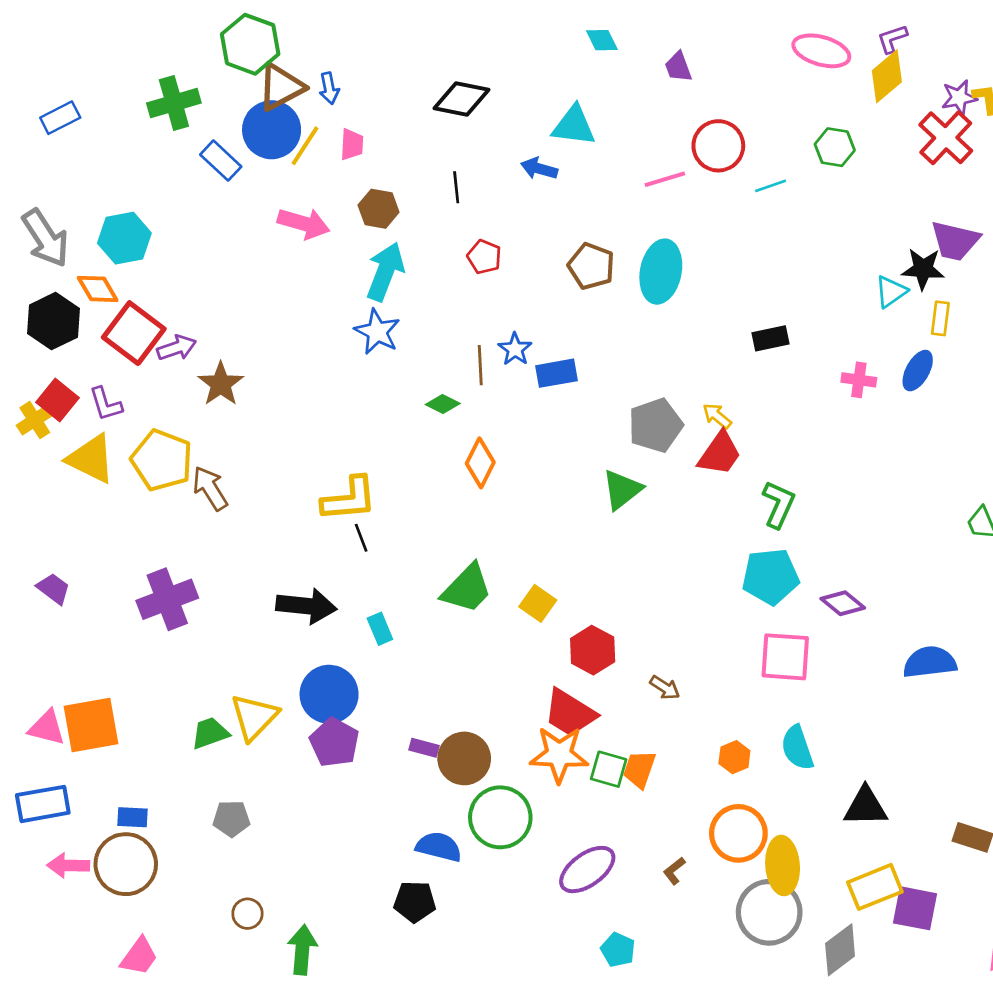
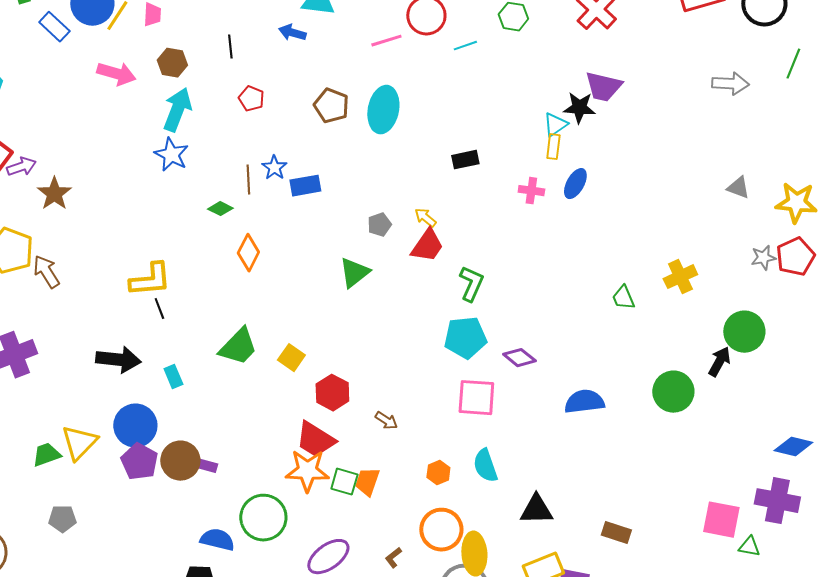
yellow rectangle: (940, 318) -> (553, 147), moved
gray pentagon: (655, 425) -> (379, 225), size x0.6
brown circle: (464, 758) -> (180, 461), moved

